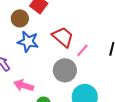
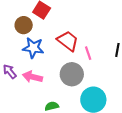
pink line: (82, 50) -> (88, 53), turned -56
pink arrow: (24, 85) -> (32, 77), moved

